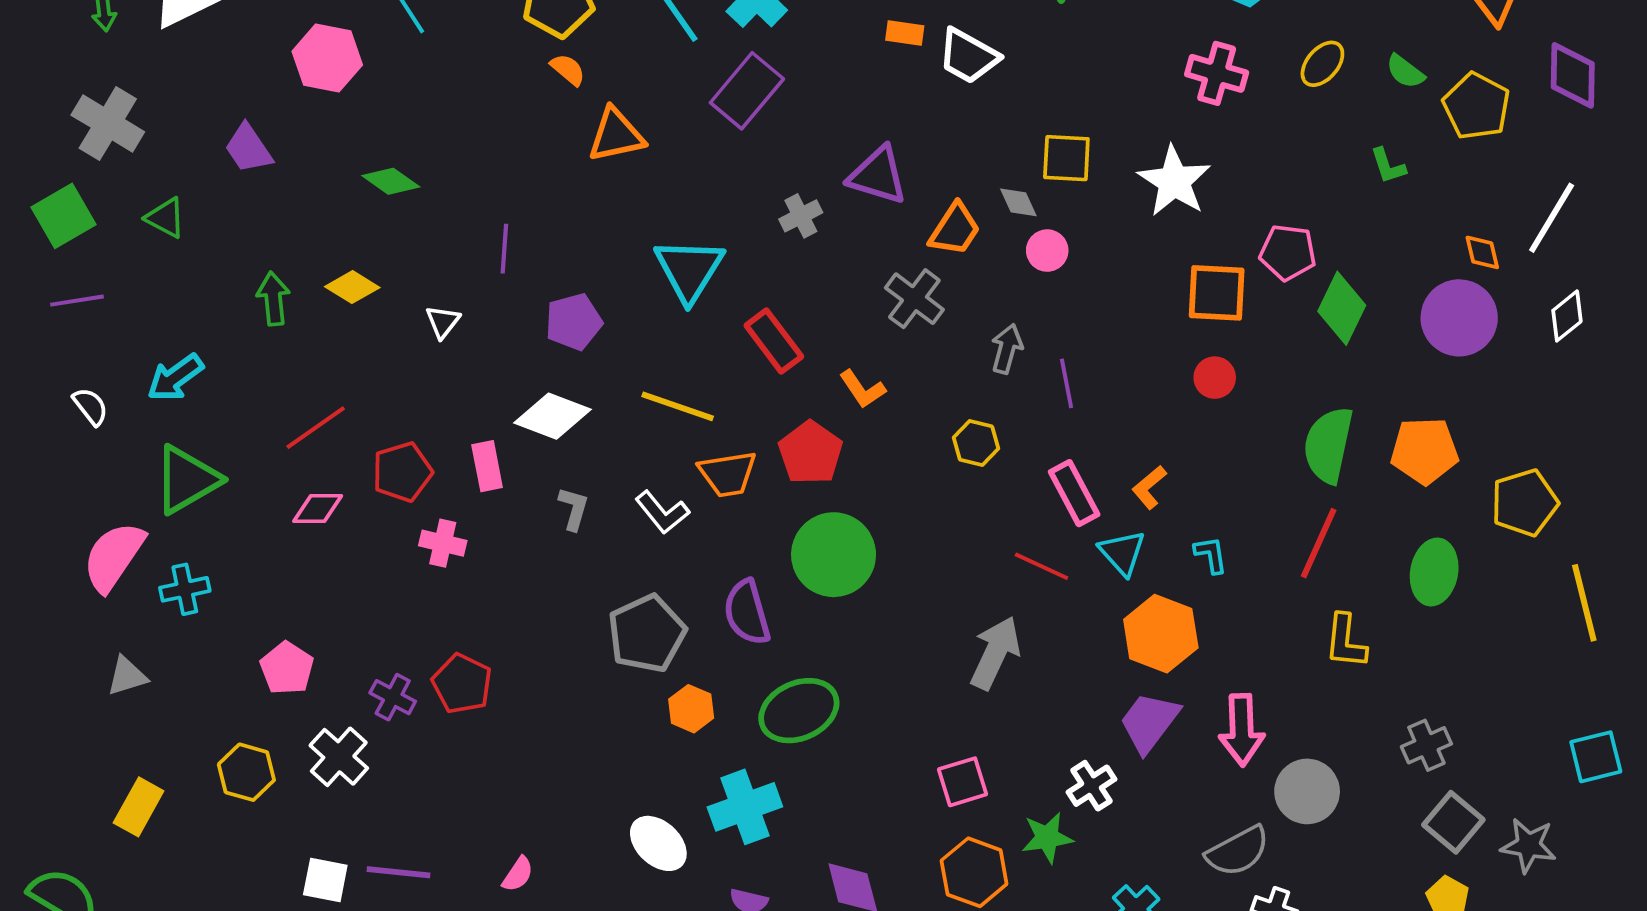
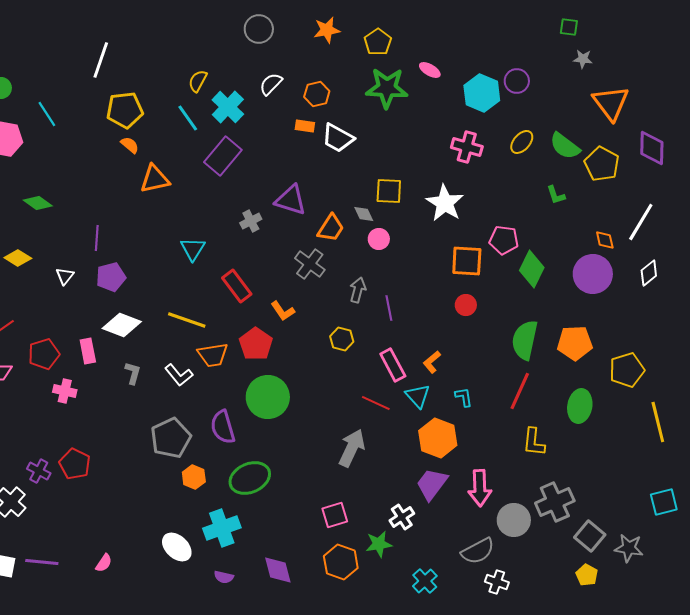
green semicircle: (1405, 72) -> (565, 146), size x1.5
cyan triangle: (689, 270) -> (193, 249), size x0.7
purple pentagon: (574, 322) -> (111, 277), moved
gray cross: (1426, 745) -> (555, 502), moved, size x1.5

